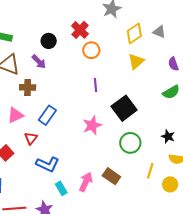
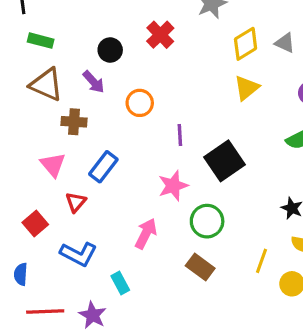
orange circle: (91, 50) -> (140, 103), moved
purple line: (96, 85) -> (180, 135), moved
pink triangle: (15, 115) -> (53, 165), turned -48
green circle: (130, 143) -> (207, 221), moved
blue L-shape: (48, 164) -> (79, 254), moved
pink arrow: (86, 182) -> (146, 234), moved

